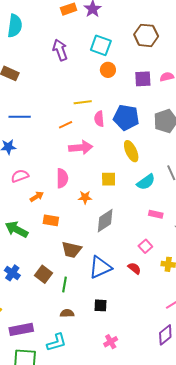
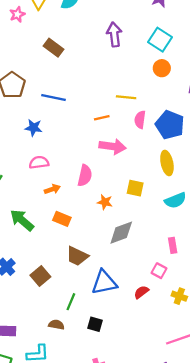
pink rectangle: (156, 214) -> (173, 245), moved, turned 56
pink square: (145, 246) -> (159, 271), turned -32
red semicircle: (134, 268) -> (141, 292), turned -88
green line: (65, 284) -> (71, 302), moved

